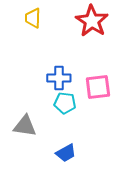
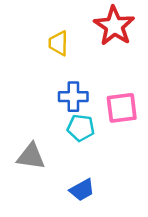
yellow trapezoid: (33, 18) -> (58, 43), moved

